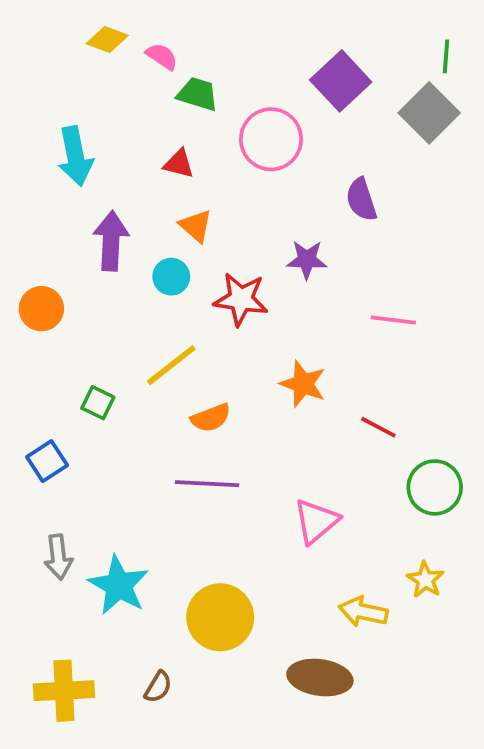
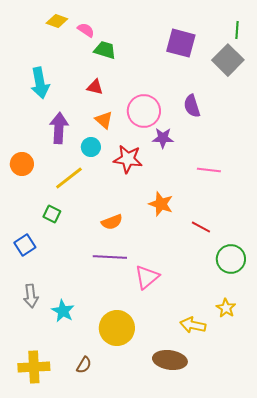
purple square: (341, 81) -> (181, 43), turned -32
pink circle: (271, 139) -> (144, 111), moved
yellow line: (171, 365) -> (69, 178), moved
pink triangle: (316, 521) -> (147, 277), moved
cyan star: (119, 585) -> (63, 311), size x0.7

